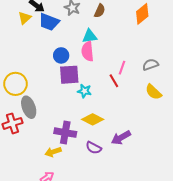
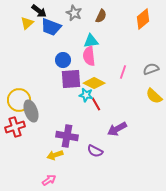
red line: (114, 81) -> (96, 104), moved
yellow circle: (15, 84) -> (19, 100), moved
yellow diamond: (93, 119) -> (94, 83), moved
purple arrow: (121, 138) -> (117, 129), moved

